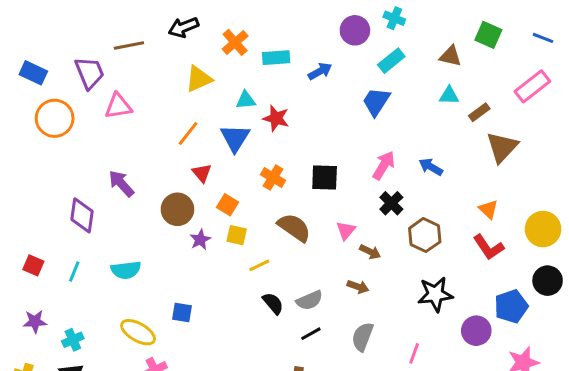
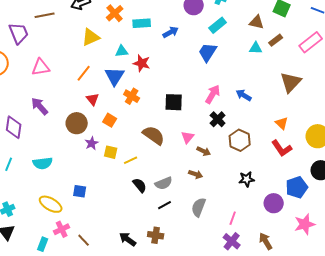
pink triangle: (118, 106) -> (41, 67), moved
brown rectangle: (479, 112) -> (276, 40), moved
orange cross: (273, 177) -> (132, 96), moved
yellow square: (237, 235) -> (111, 152), moved
black star: (435, 294) -> (247, 179), size x0.7

